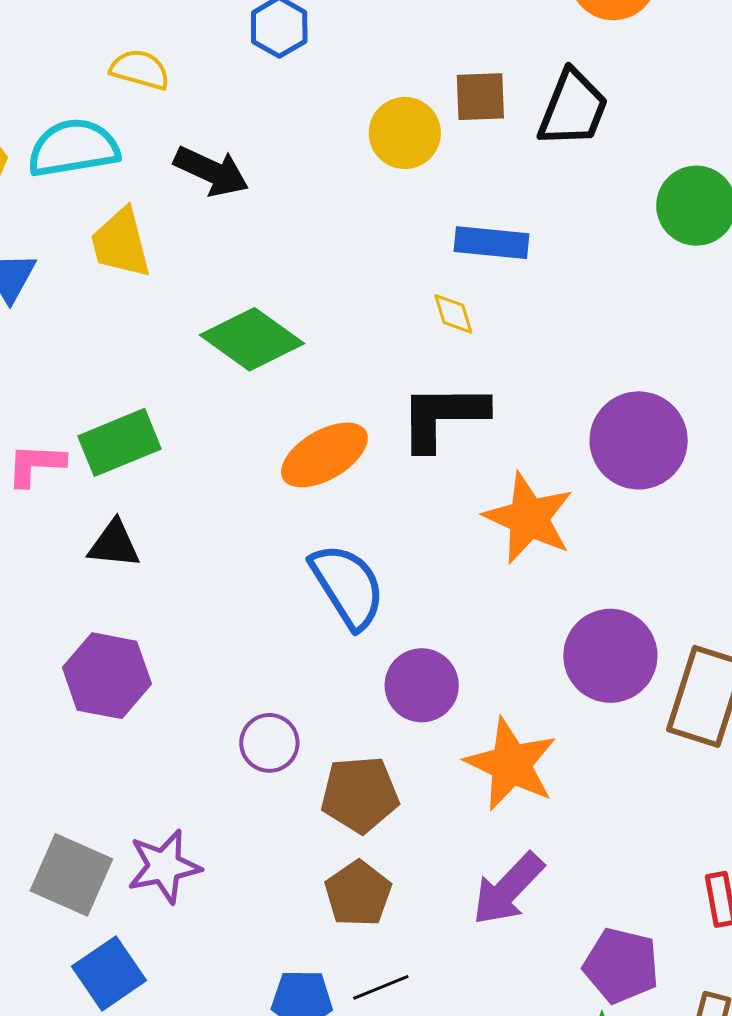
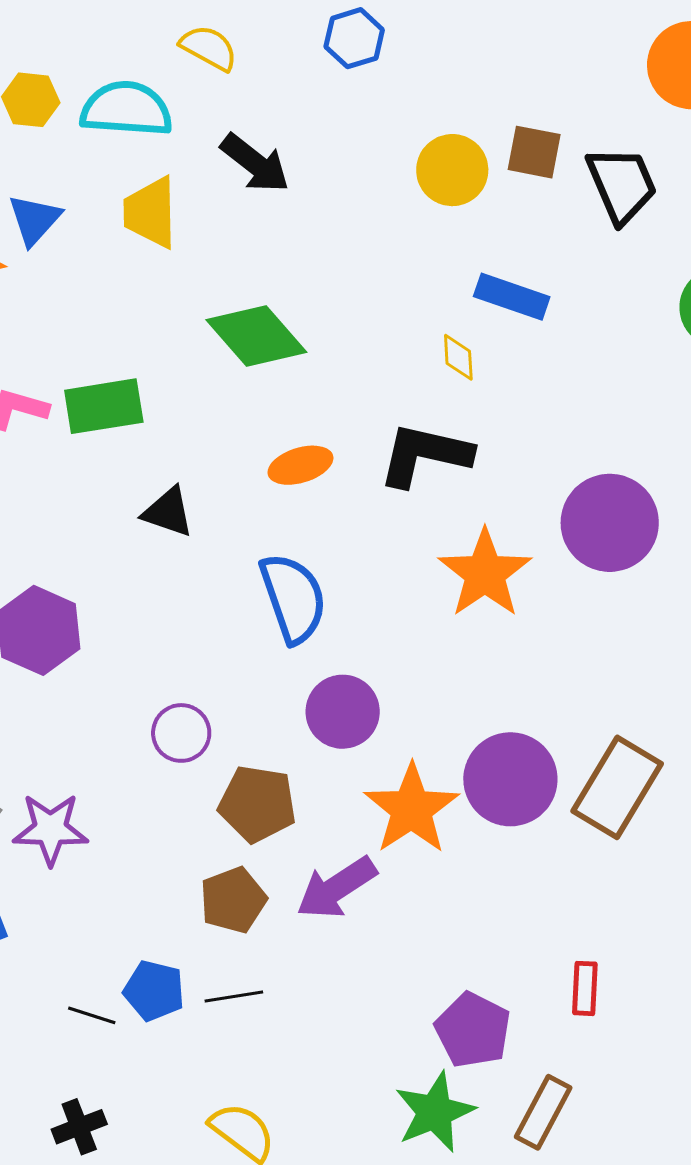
black trapezoid: (573, 108) -> (622, 185), turned -58
orange ellipse: (324, 455) -> (300, 465), size x0.7
black triangle: (114, 544) -> (168, 512), moved
purple circle: (610, 656) -> (510, 779), moved
purple arrow: (508, 889) -> (337, 888), moved

